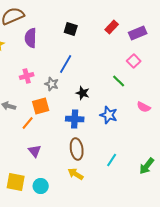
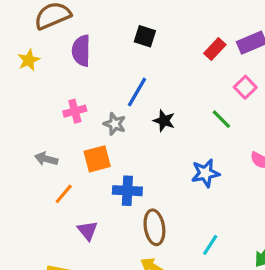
red rectangle: (112, 27) -> (215, 49), moved
black star: (83, 93) -> (164, 121), moved
blue star: (109, 115) -> (205, 173), turned -30
blue cross: (75, 119) -> (127, 191), moved
orange line: (28, 123) -> (64, 194), moved

